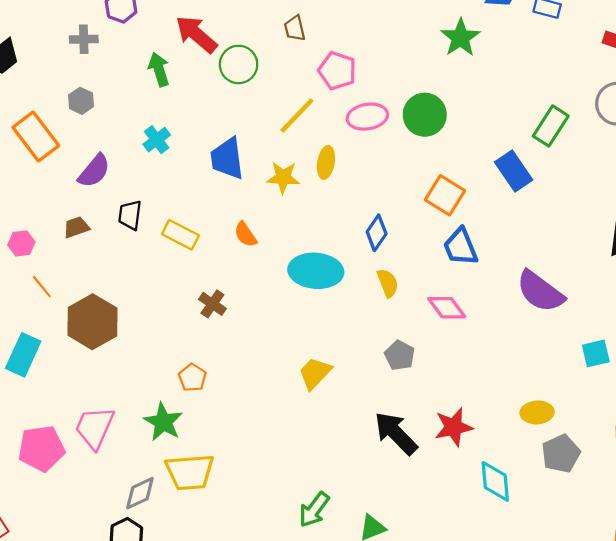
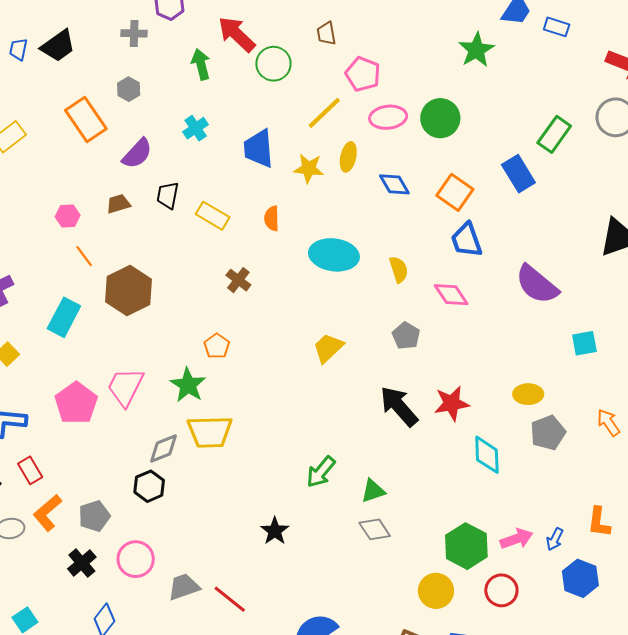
blue diamond: (377, 233) -> (394, 184), moved, turned -68
orange semicircle: (245, 234) -> (272, 218), turned 30
pink pentagon: (41, 448) -> (76, 403), turned -30

